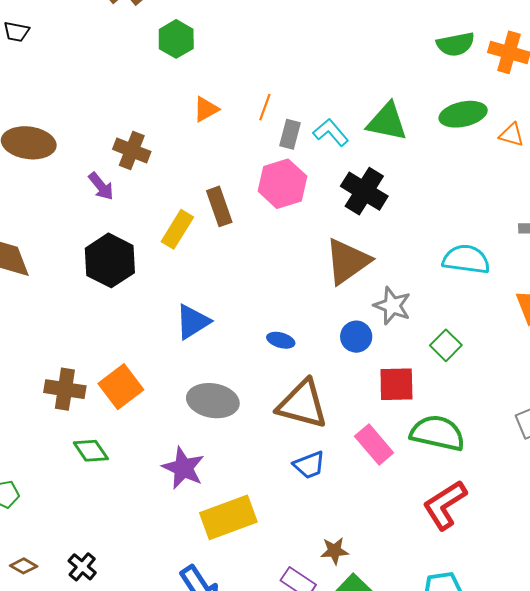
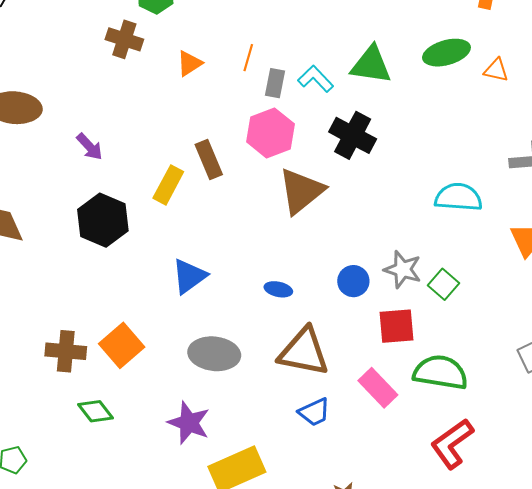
brown cross: (132, 150) -> (124, 39), moved
brown triangle: (347, 261) -> (301, 191), moved
gray star: (392, 306) -> (403, 270), moved

